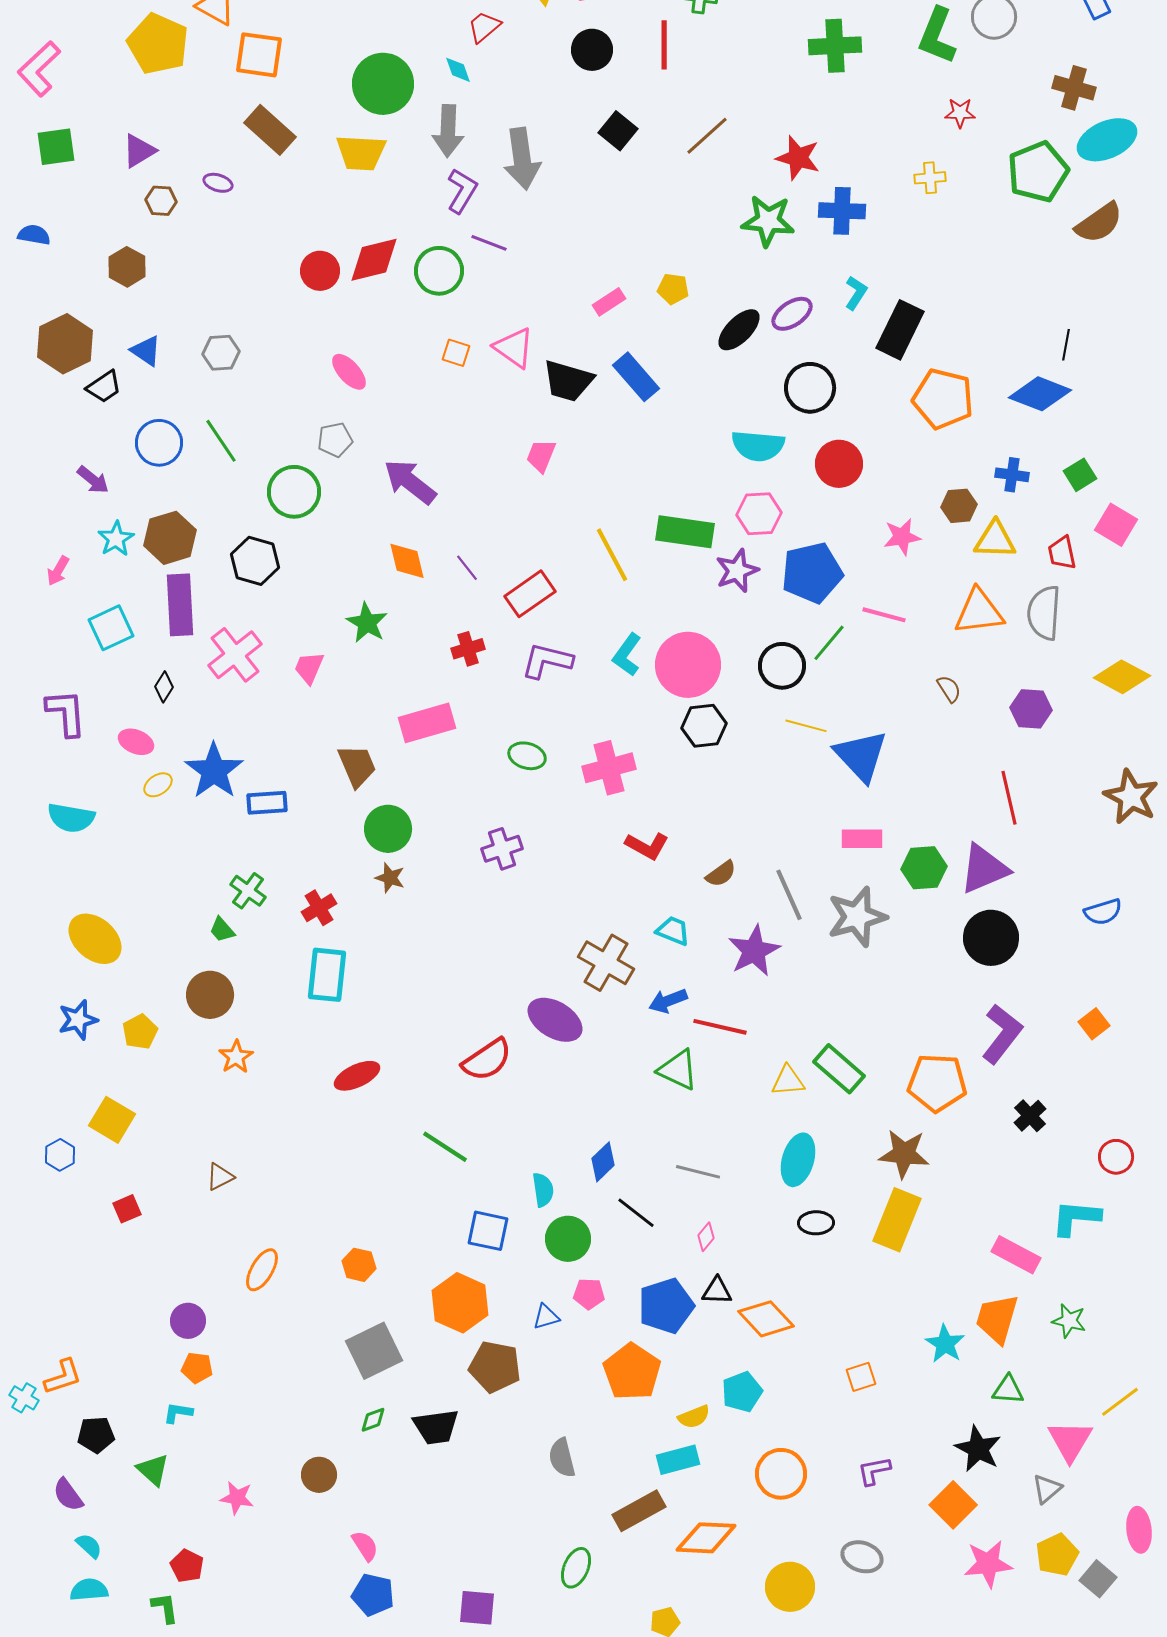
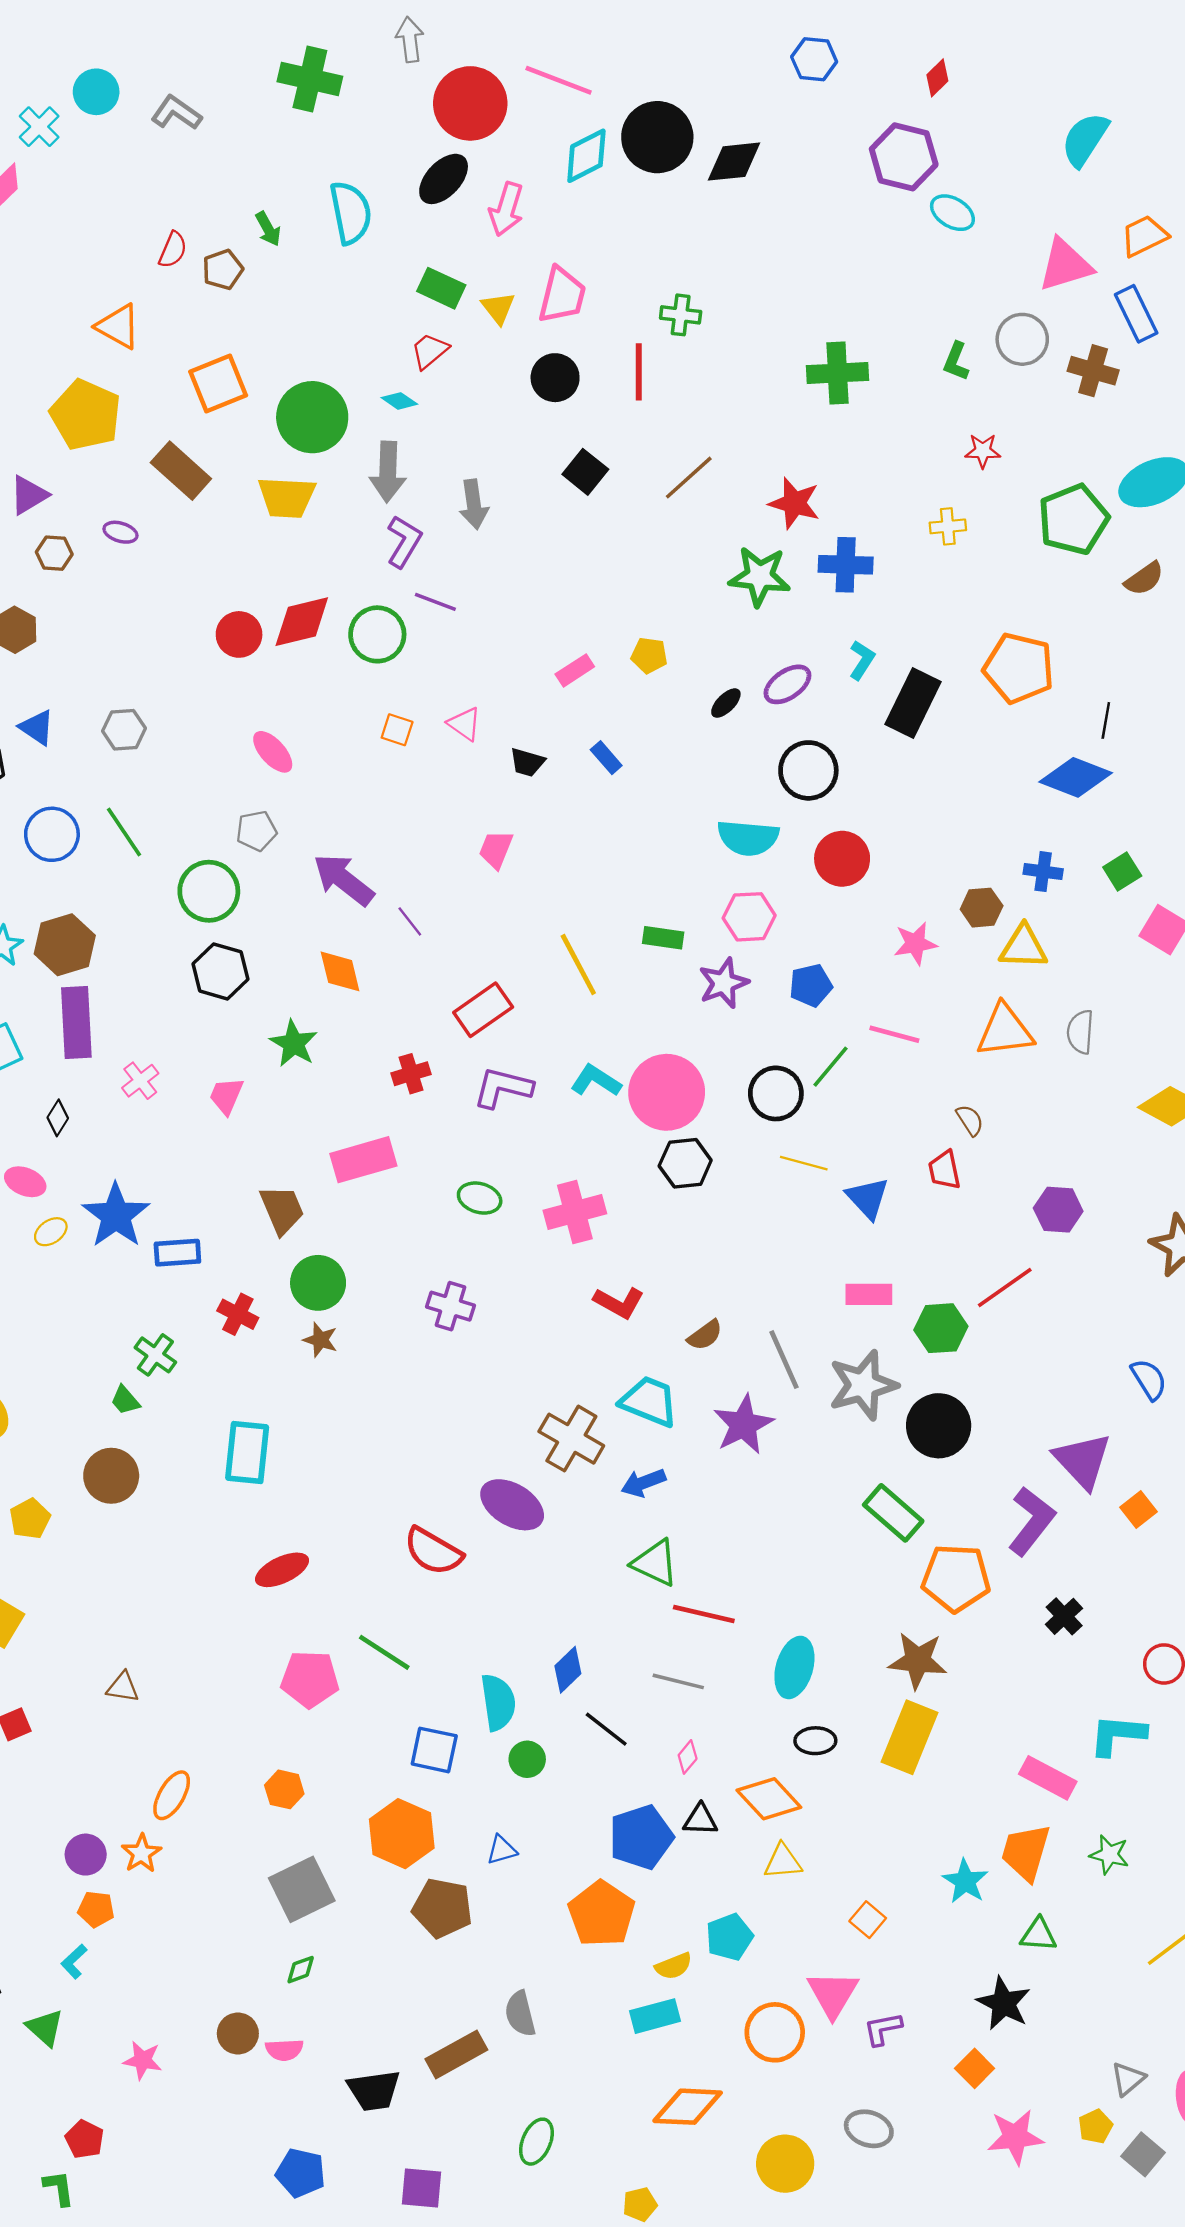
green L-shape: (937, 36) -> (956, 361), size x0.6
yellow pentagon: (158, 44) -> (86, 415), moved
orange square: (259, 55) -> (218, 383), moved, turned -30
cyan diamond: (458, 70) -> (399, 401), turned -36
brown cross: (1074, 88) -> (1093, 371), moved
gray arrow: (522, 159) -> (474, 504), size x0.7
brown semicircle: (1099, 223) -> (1144, 579), size x0.7
black ellipse: (739, 330) -> (726, 703), size x0.6
pink triangle: (514, 348) -> (464, 724), size x0.7
blue rectangle: (636, 377) -> (606, 758), size x0.6
black trapezoid: (568, 381) -> (527, 762), size x0.6
orange pentagon: (943, 399) -> (1019, 668), moved
green rectangle: (685, 532) -> (663, 938), size x0.6
red trapezoid: (1062, 553) -> (944, 1170), moved
black hexagon: (255, 561) -> (220, 971), moved
purple line: (467, 568) -> (410, 921), moved
blue pentagon: (812, 573) -> (811, 985), size x0.6
gray semicircle: (1044, 613) -> (1080, 1032), size x0.7
pink cross: (235, 655) -> (140, 1081), size x0.6
cyan L-shape: (627, 655) -> (596, 1081), turned 87
purple hexagon: (1031, 709) -> (1058, 1210), moved
blue triangle: (861, 756) -> (868, 1198), size x0.7
red line: (1009, 798) -> (1005, 1287), moved, turned 68
purple cross: (502, 849) -> (451, 1306), turned 36
purple triangle: (984, 869) -> (1083, 1461), moved, turned -50
red cross: (319, 908) -> (238, 1314), moved, turned -32
blue semicircle: (1103, 912) -> (1149, 1379), turned -105
cyan trapezoid: (673, 931) -> (649, 1401), size x1.5
black circle: (991, 938) -> (939, 1426), moved
red line: (720, 1027) -> (704, 1614), moved
orange star: (236, 1057) -> (141, 1853), moved
red semicircle: (487, 1060) -> (433, 1551), turned 64
green rectangle: (839, 1069) -> (893, 1513), moved
yellow triangle: (788, 1081) -> (783, 1862), moved
brown triangle: (220, 1177) -> (123, 1687), turned 36
cyan semicircle: (543, 1190) -> (498, 1702), size x1.4
green circle: (568, 1239) -> (527, 1759), size x0.7
pink pentagon: (589, 1294) -> (310, 1679), moved, size x1.6
orange diamond: (766, 1319) -> (769, 1799), moved
orange square: (861, 1377) -> (868, 1920), turned -32
cyan L-shape: (178, 1413) -> (74, 1961), turned -52
black trapezoid: (436, 1427) -> (374, 2090), moved
pink triangle: (1070, 1441) -> (833, 1994), moved
gray triangle: (1047, 1489) -> (1128, 2079), moved
orange square: (953, 1505) -> (975, 2068), size x0.7
brown rectangle: (639, 1511) -> (456, 2054), moved
pink semicircle: (365, 1546) -> (284, 2050), moved, turned 120
yellow pentagon: (1057, 1555) -> (1095, 2126), size x0.7

